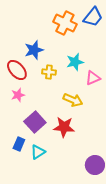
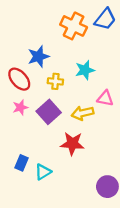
pink triangle: (93, 78) -> (105, 98), moved, turned 35
yellow arrow: (73, 100) -> (83, 113), turned 144
purple square: (35, 122) -> (49, 112), moved

